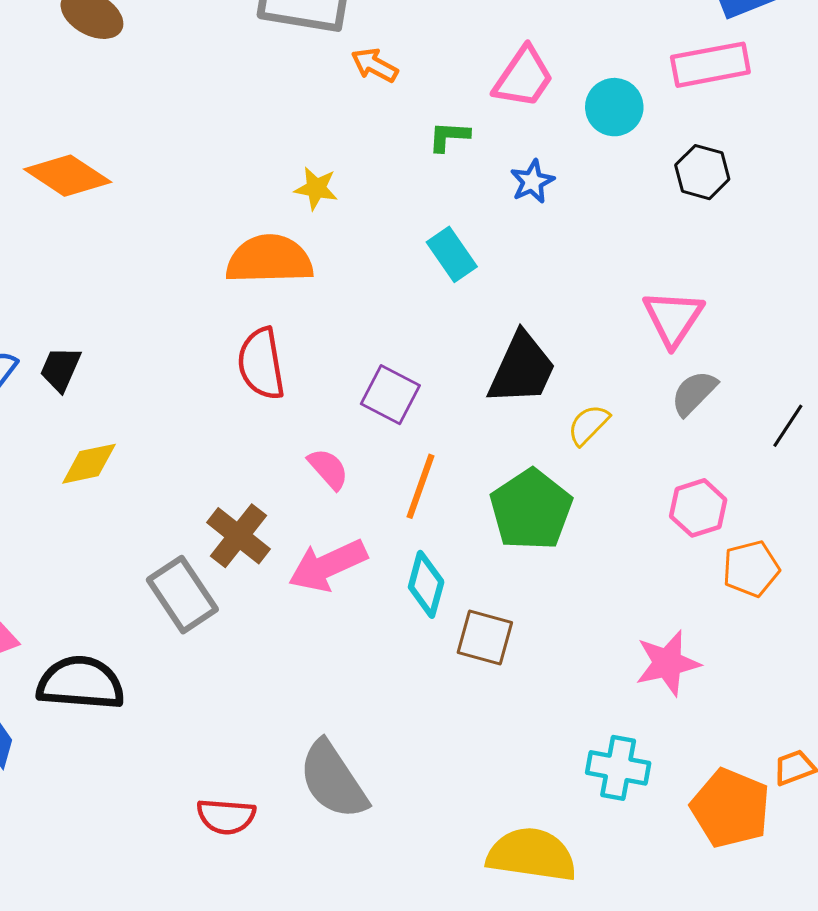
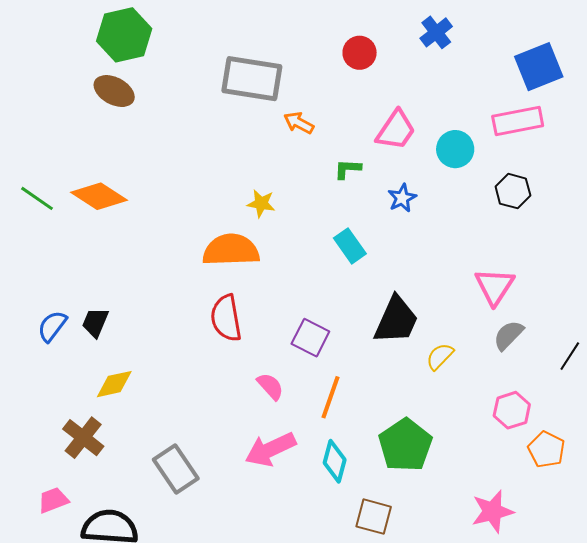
green pentagon: (531, 510) -> (405, 445), moved
brown cross: (238, 536) -> (83, 438), moved
orange pentagon: (751, 569) -> (546, 450), turned -30
brown square: (485, 637) -> (374, 517), moved

